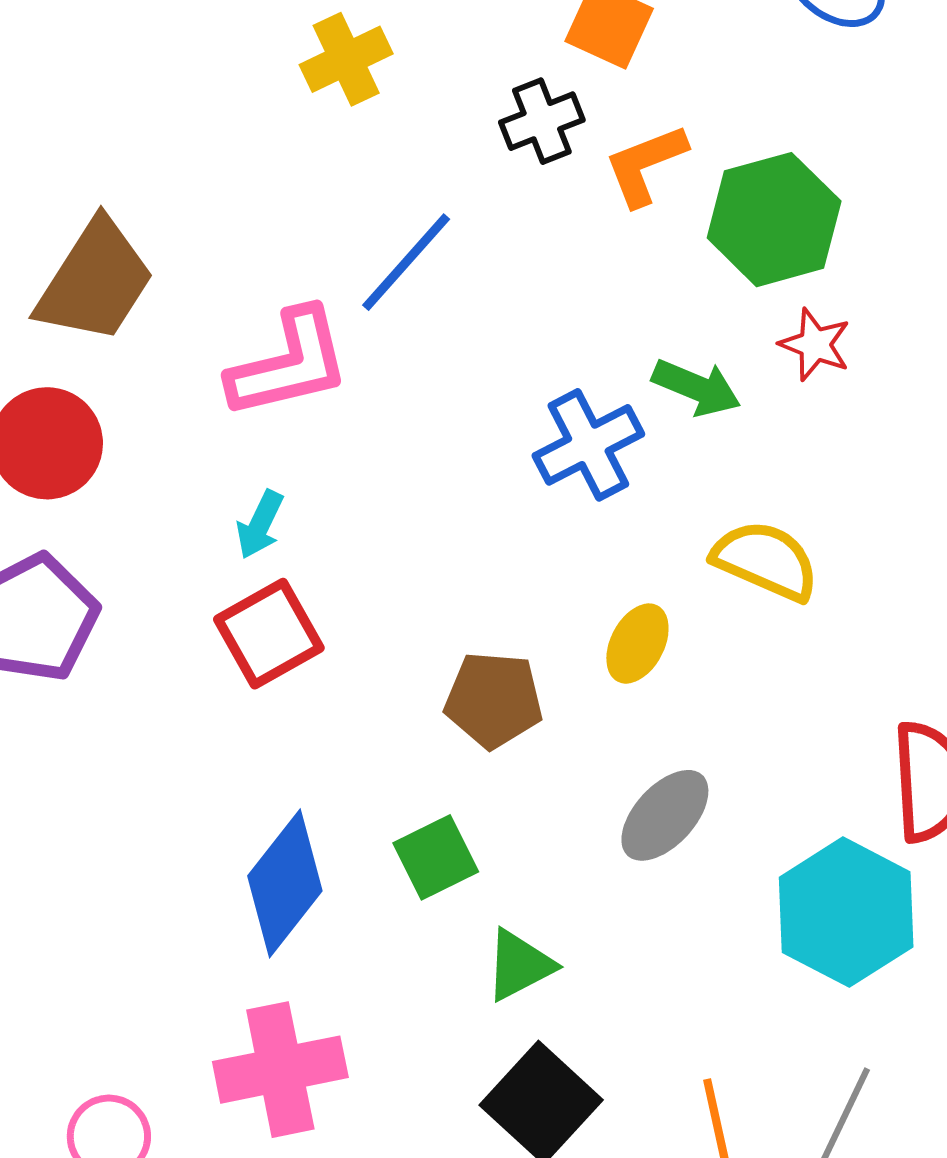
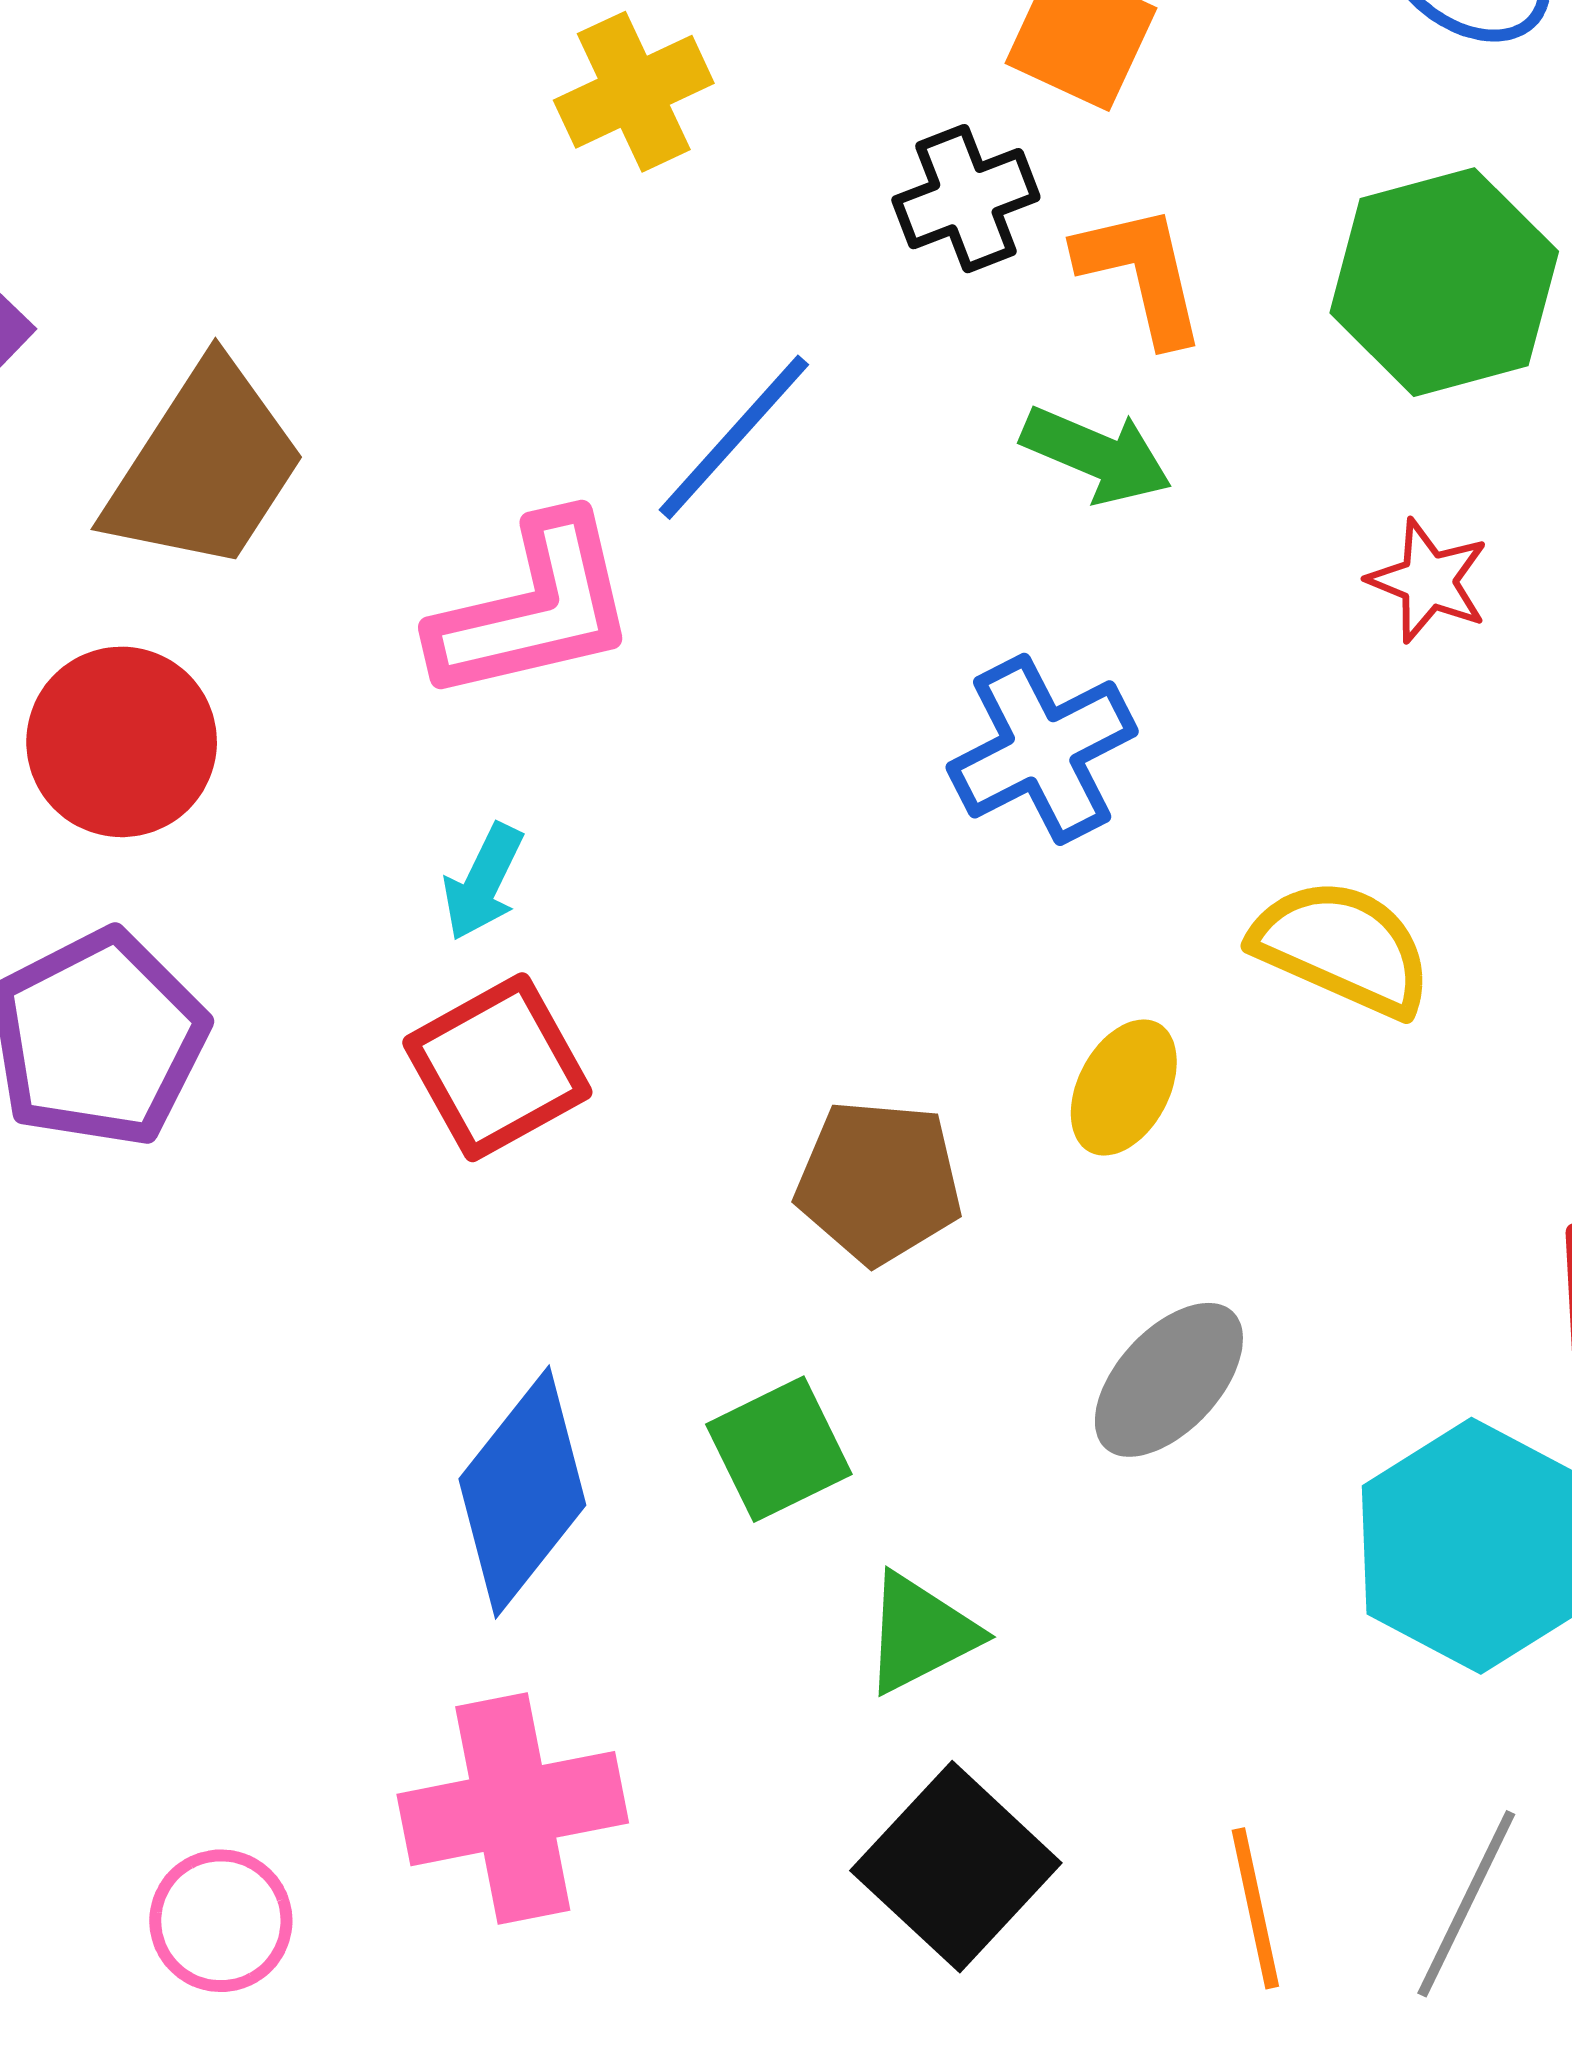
orange L-shape: (645, 165) -> (1142, 274), turned 98
green hexagon: (774, 220) -> (1444, 282), moved
green arrow: (696, 387) -> (1097, 455), moved

